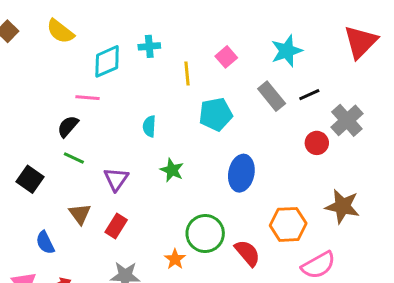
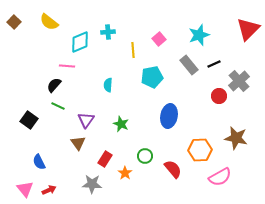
green star: (172, 170) -> (121, 124), moved
brown triangle: (80, 214) -> (78, 143), moved
red rectangle: (116, 226) -> (105, 159), moved
green circle: (205, 233) -> (145, 156), size x0.6

